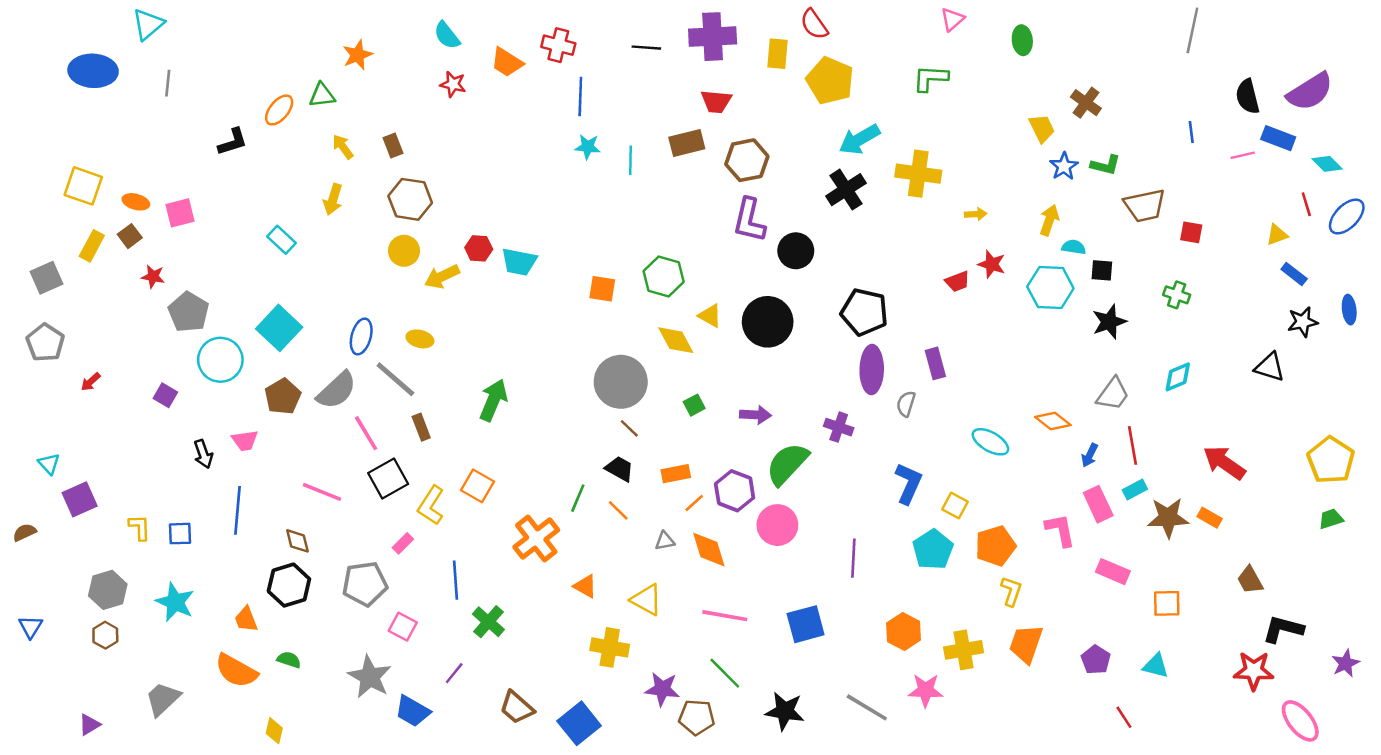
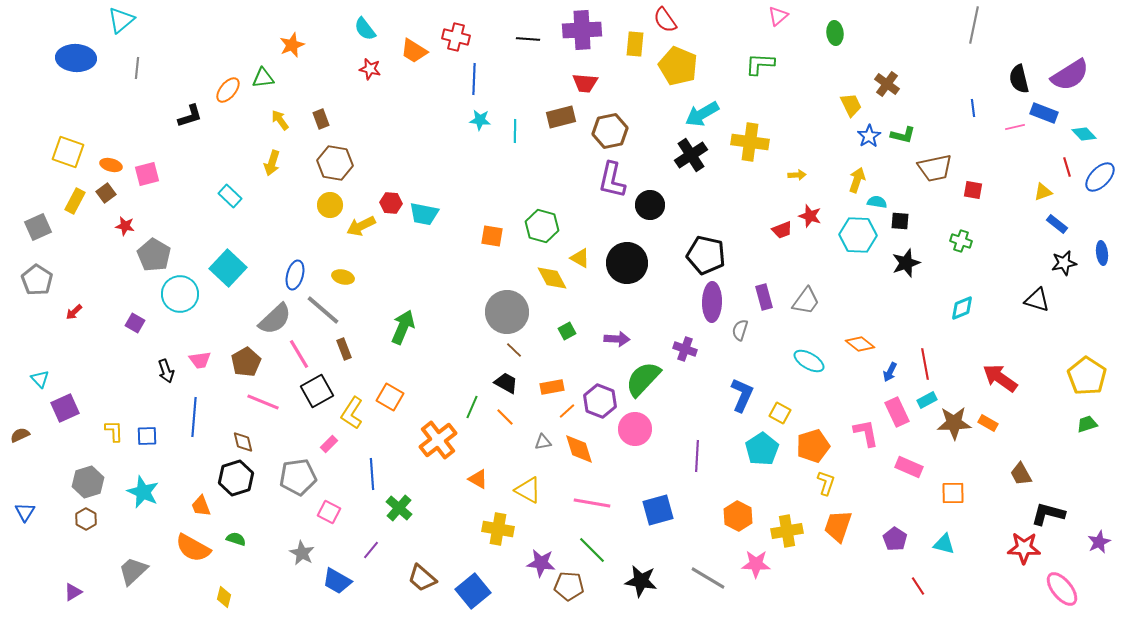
gray trapezoid: (1113, 394) -> (806, 301), moved
brown pentagon: (283, 396) -> (246, 362), moved
gray star: (370, 677) -> (302, 553), size x0.7

